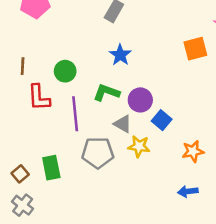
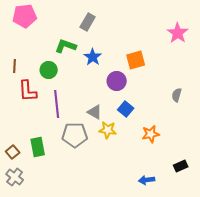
orange square: (195, 49) -> (136, 60), moved
green L-shape: (106, 92) -> (66, 46), moved
purple circle: (140, 100) -> (117, 81), moved
blue arrow: (188, 191) -> (147, 180), moved

